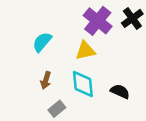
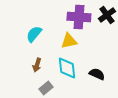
purple cross: (98, 21) -> (79, 17), turned -35

